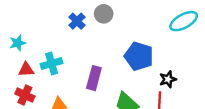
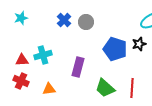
gray circle: (104, 14) -> (86, 22), moved
cyan star: (18, 43) -> (21, 18), moved
black star: (168, 79) -> (139, 44), moved

